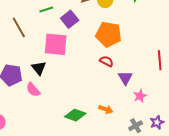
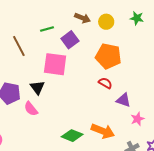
purple triangle: (125, 78) -> (123, 100), turned -42
orange arrow: (106, 109) -> (103, 131), size x1.6

